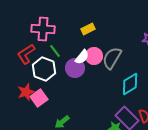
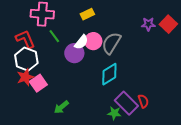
red L-shape: (26, 54) -> (25, 39), turned 100
white hexagon: (44, 69) -> (26, 59), moved
cyan diamond: (130, 84) -> (109, 74), moved

